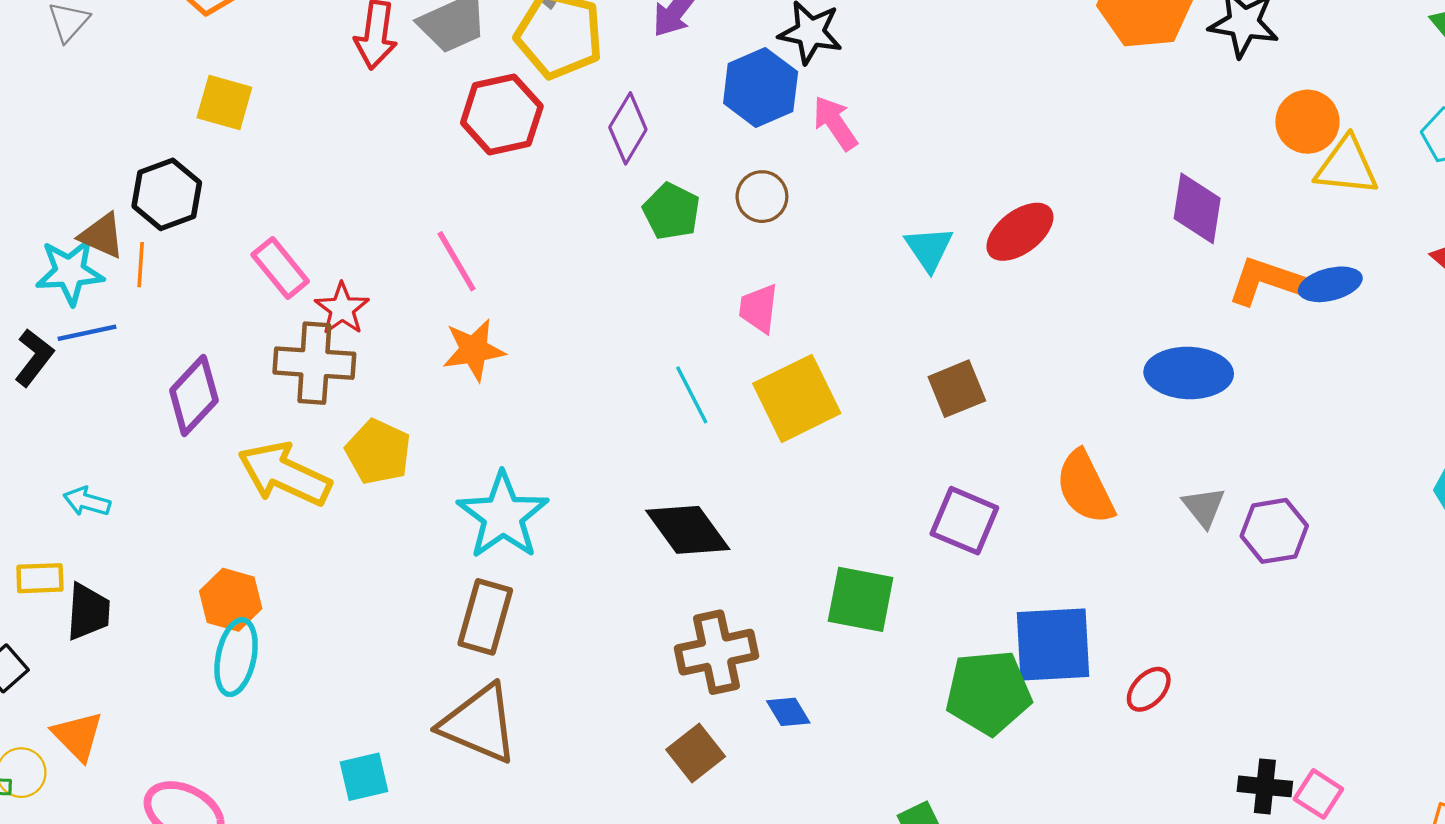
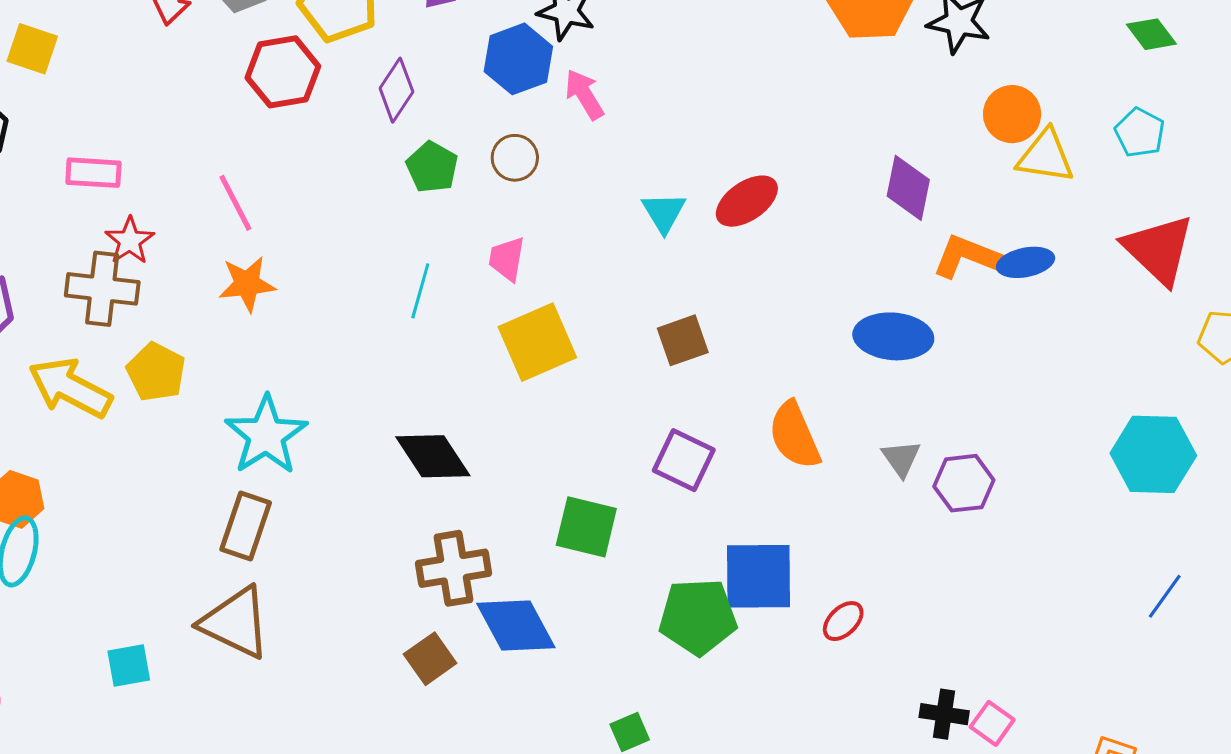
pink rectangle: (280, 268) -> (93, 173), moved, turned -50
cyan line: (692, 395) -> (420, 291), moved, turned 40
blue diamond: (788, 712) -> (516, 625), size x2.0

